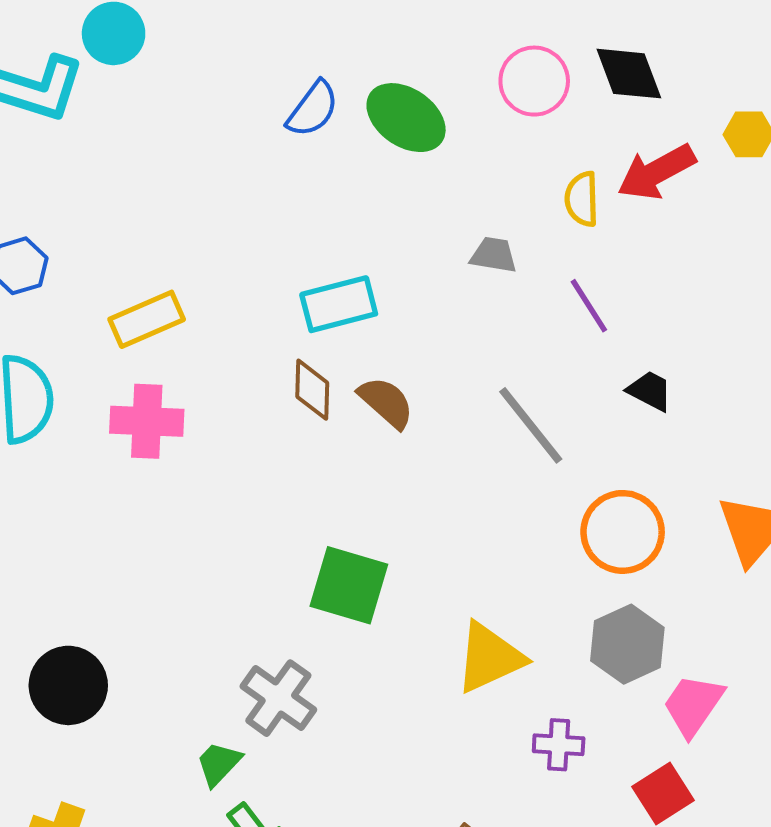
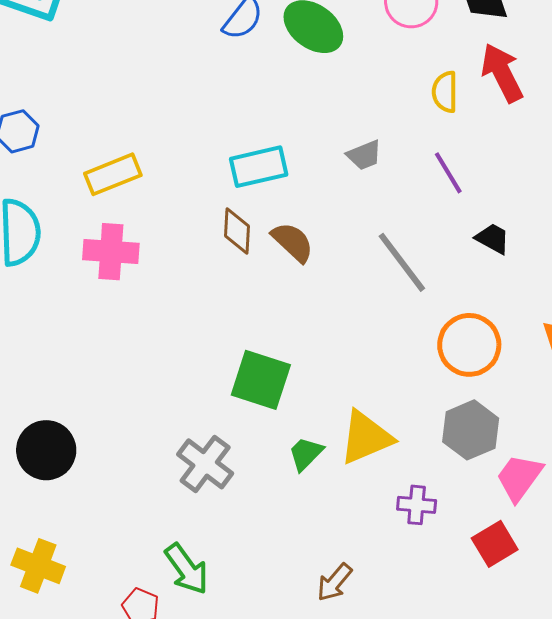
red arrow: (656, 172) -> (502, 73), turned 90
gray trapezoid: (494, 255) -> (364, 155), moved, turned 147
green trapezoid: (219, 764) -> (306, 454), moved

